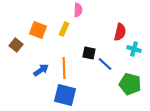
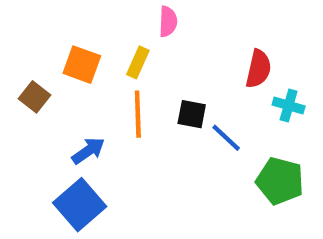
orange line: (64, 68) -> (138, 114), moved
blue square: (65, 95) -> (80, 205), moved, turned 35

